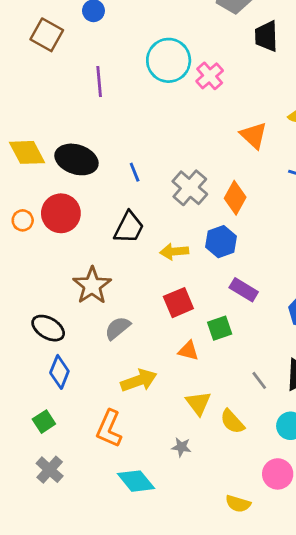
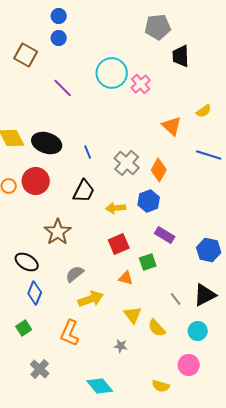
purple line: (99, 82) -> (63, 88), turned -40
gray semicircle: (118, 328) -> (75, 274), moved
gray cross: (50, 470) -> (40, 369), moved
cyan diamond: (136, 481) -> (100, 386), moved

